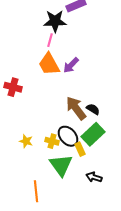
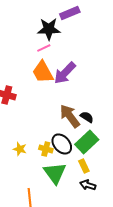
pink line: (50, 40) -> (44, 48), turned 48
purple arrow: (71, 65) -> (65, 73), size x1.4
yellow rectangle: (80, 149) -> (84, 166), moved

